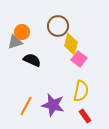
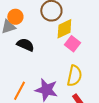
yellow diamond: (71, 44) -> (64, 29), turned 50

